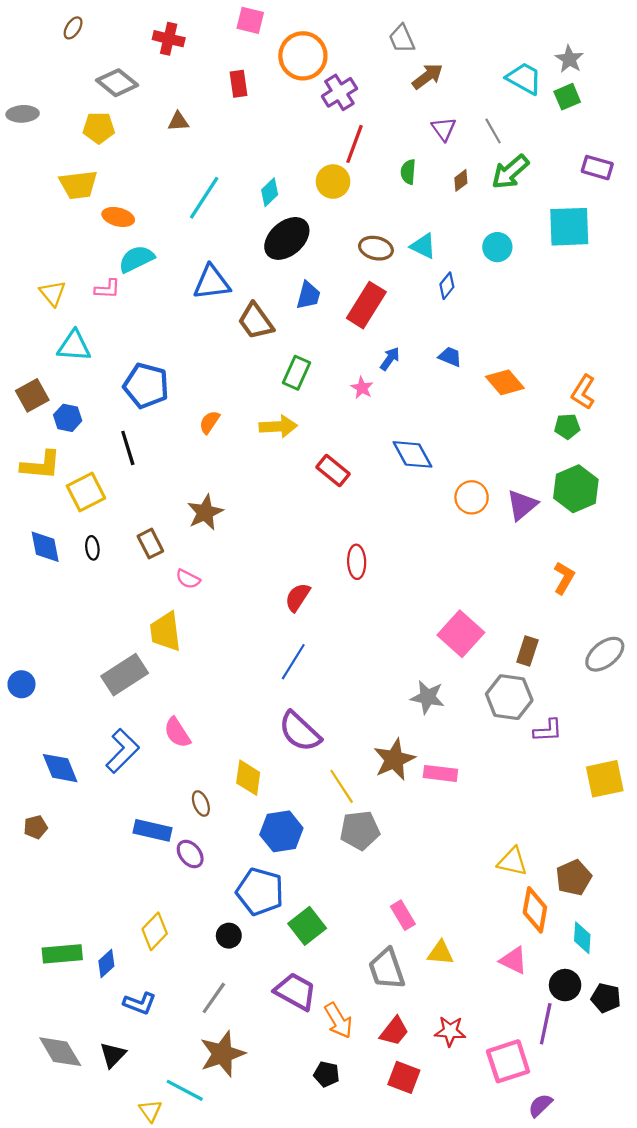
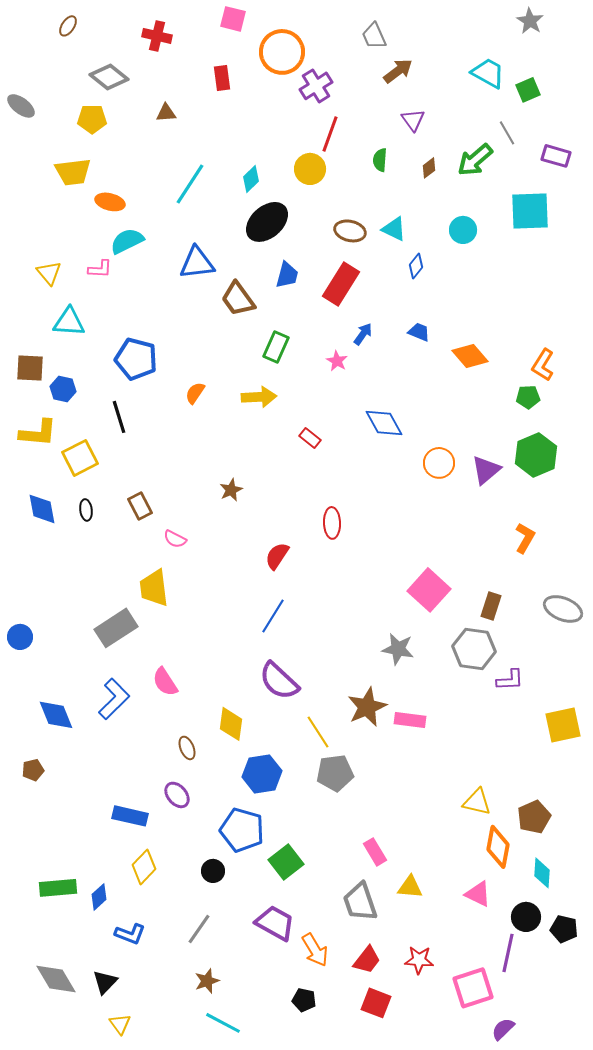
gray star: (569, 59) -> (530, 21), moved
gray ellipse: (23, 114) -> (21, 106), turned 40
gray line: (493, 131) -> (507, 133), moved
brown square: (32, 395) -> (30, 368), turned 32
red rectangle: (333, 471) -> (310, 438), size x0.7
brown star: (205, 512) -> (231, 490), moved, size x0.7
gray ellipse: (605, 654) -> (563, 609), turned 60
blue rectangle: (153, 830) -> (130, 816), moved
brown star: (222, 1054) -> (207, 981), size x0.6
cyan line: (185, 1090) -> (223, 1023), moved
yellow triangle: (150, 1111) -> (120, 1024), moved

